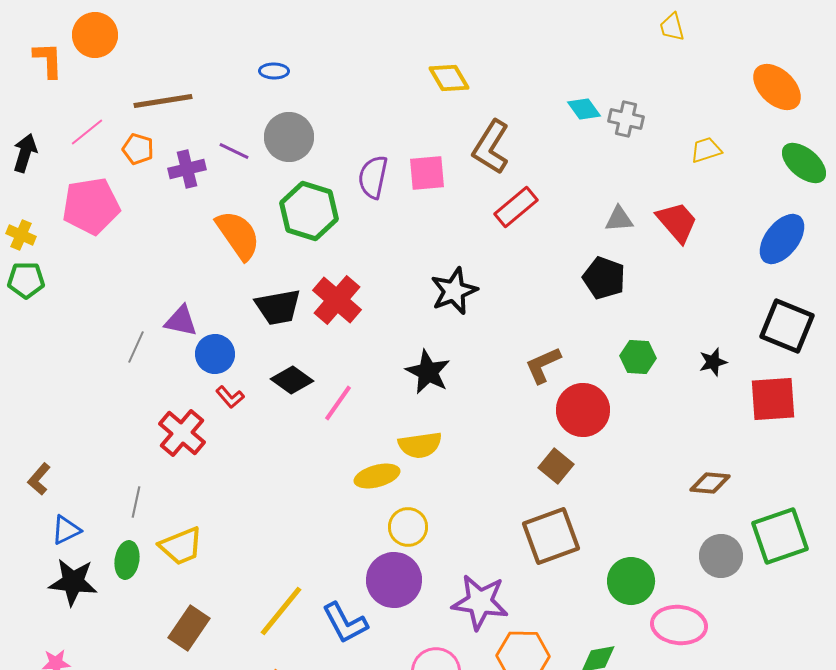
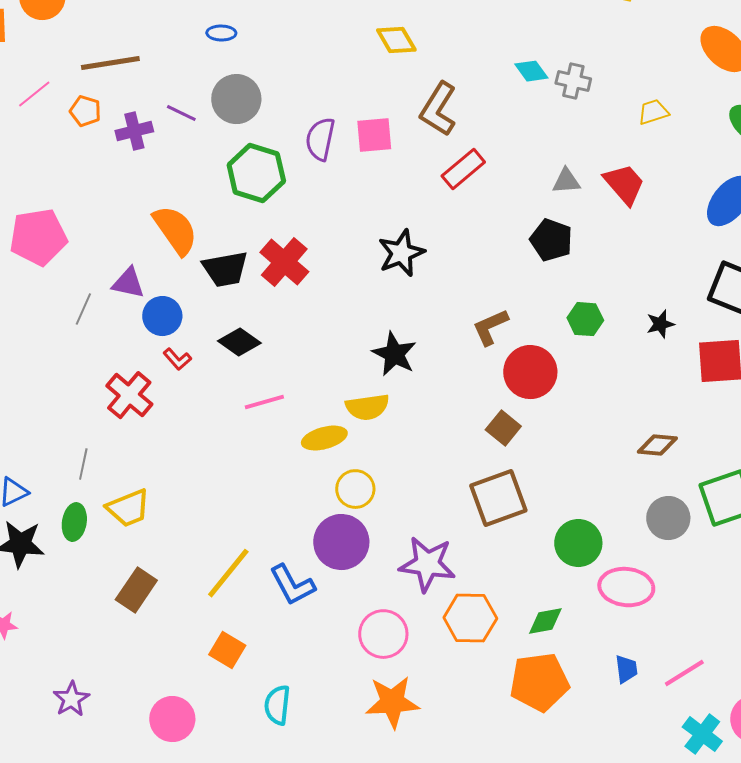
pink pentagon: (91, 206) -> (38, 237), moved
orange semicircle: (238, 235) -> (175, 230), moved
black star: (428, 372) -> (394, 354), moved
pink line: (338, 403) -> (264, 402), moved, turned 39

